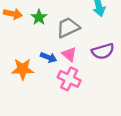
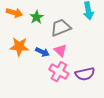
purple semicircle: (103, 51) -> (85, 74), moved
orange star: (23, 69) -> (19, 47), moved

